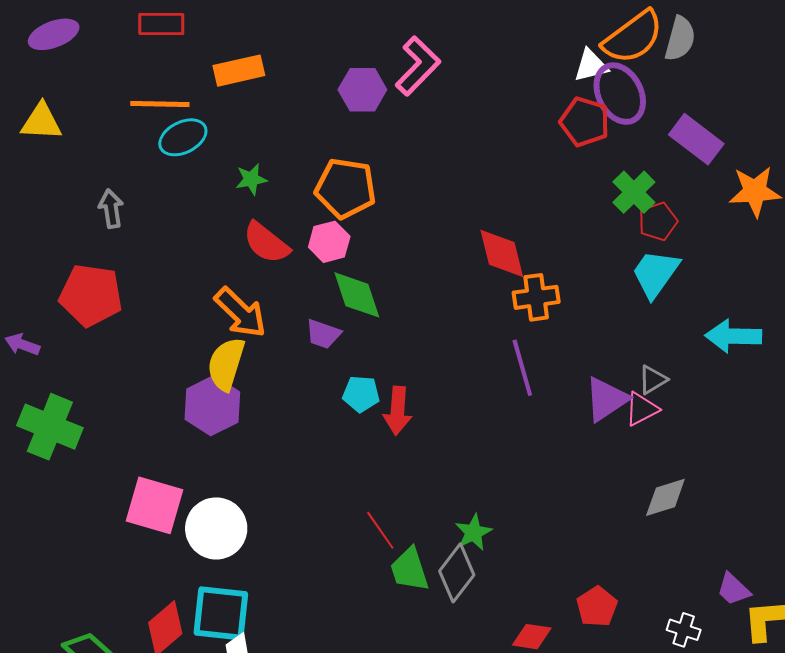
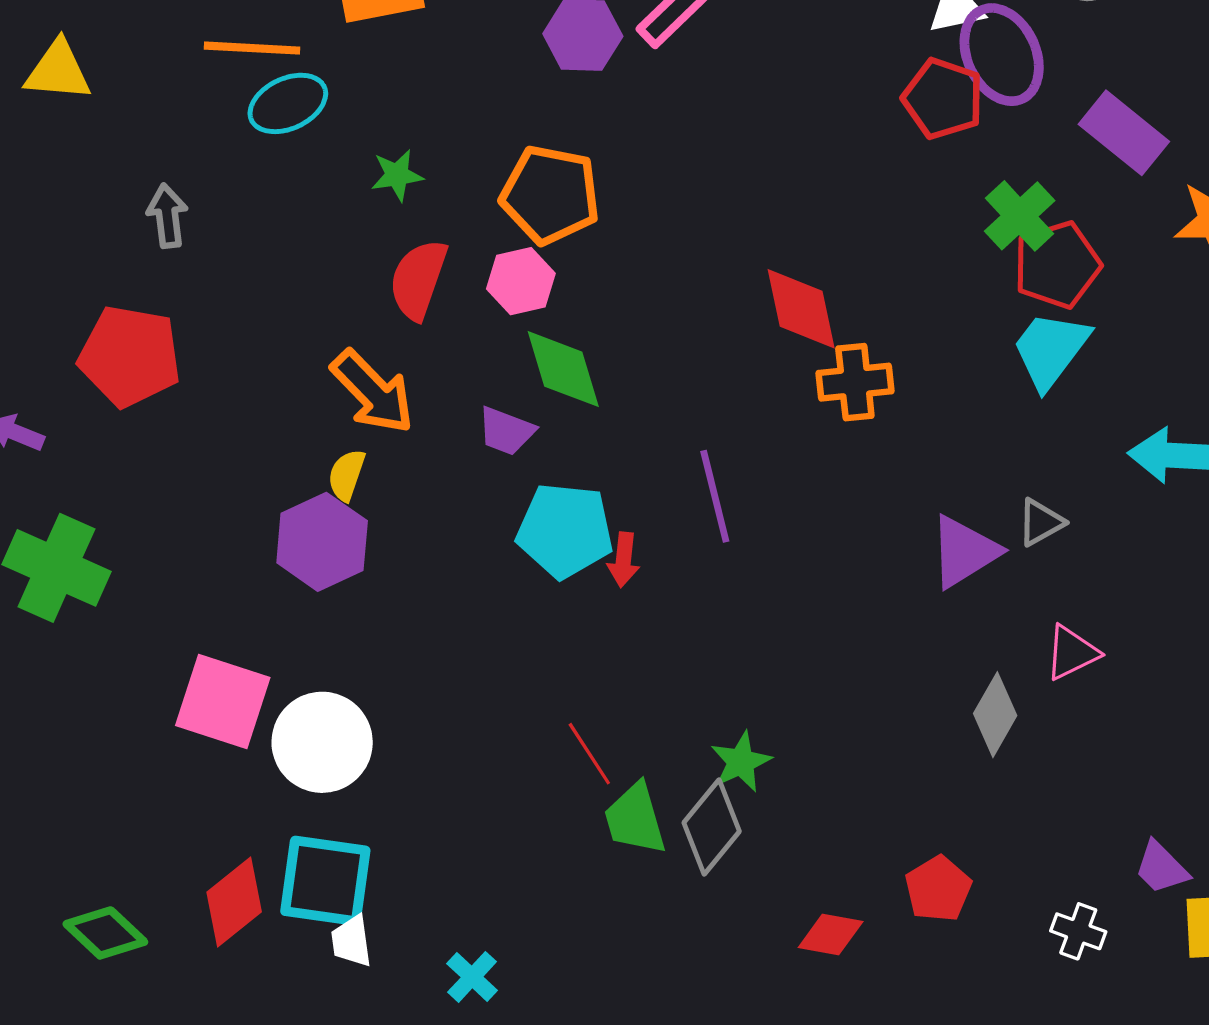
red pentagon: (658, 221) -> (1057, 265), size x1.4
red semicircle: (266, 243) -> (418, 279), turned 69
yellow semicircle: (226, 364) -> (347, 475), size x0.6
purple line: (522, 368) -> (715, 496), moved
cyan pentagon: (361, 394) -> (565, 530), size x1.6
pink triangle: (642, 409) -> (1072, 653), moved
red arrow: (398, 411) -> (624, 560), size x0.7
gray diamond: (665, 497) -> (995, 715), moved, turned -45

